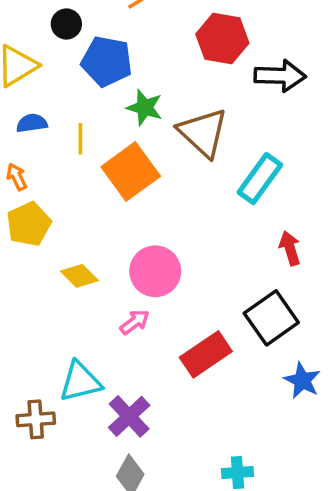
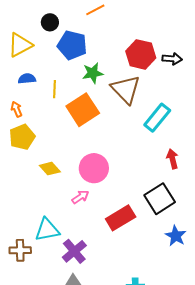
red hexagon: (222, 39) -> (141, 54), moved
black arrow: (280, 76) -> (172, 59), size x0.7
green star: (145, 108) -> (93, 73), turned -30

